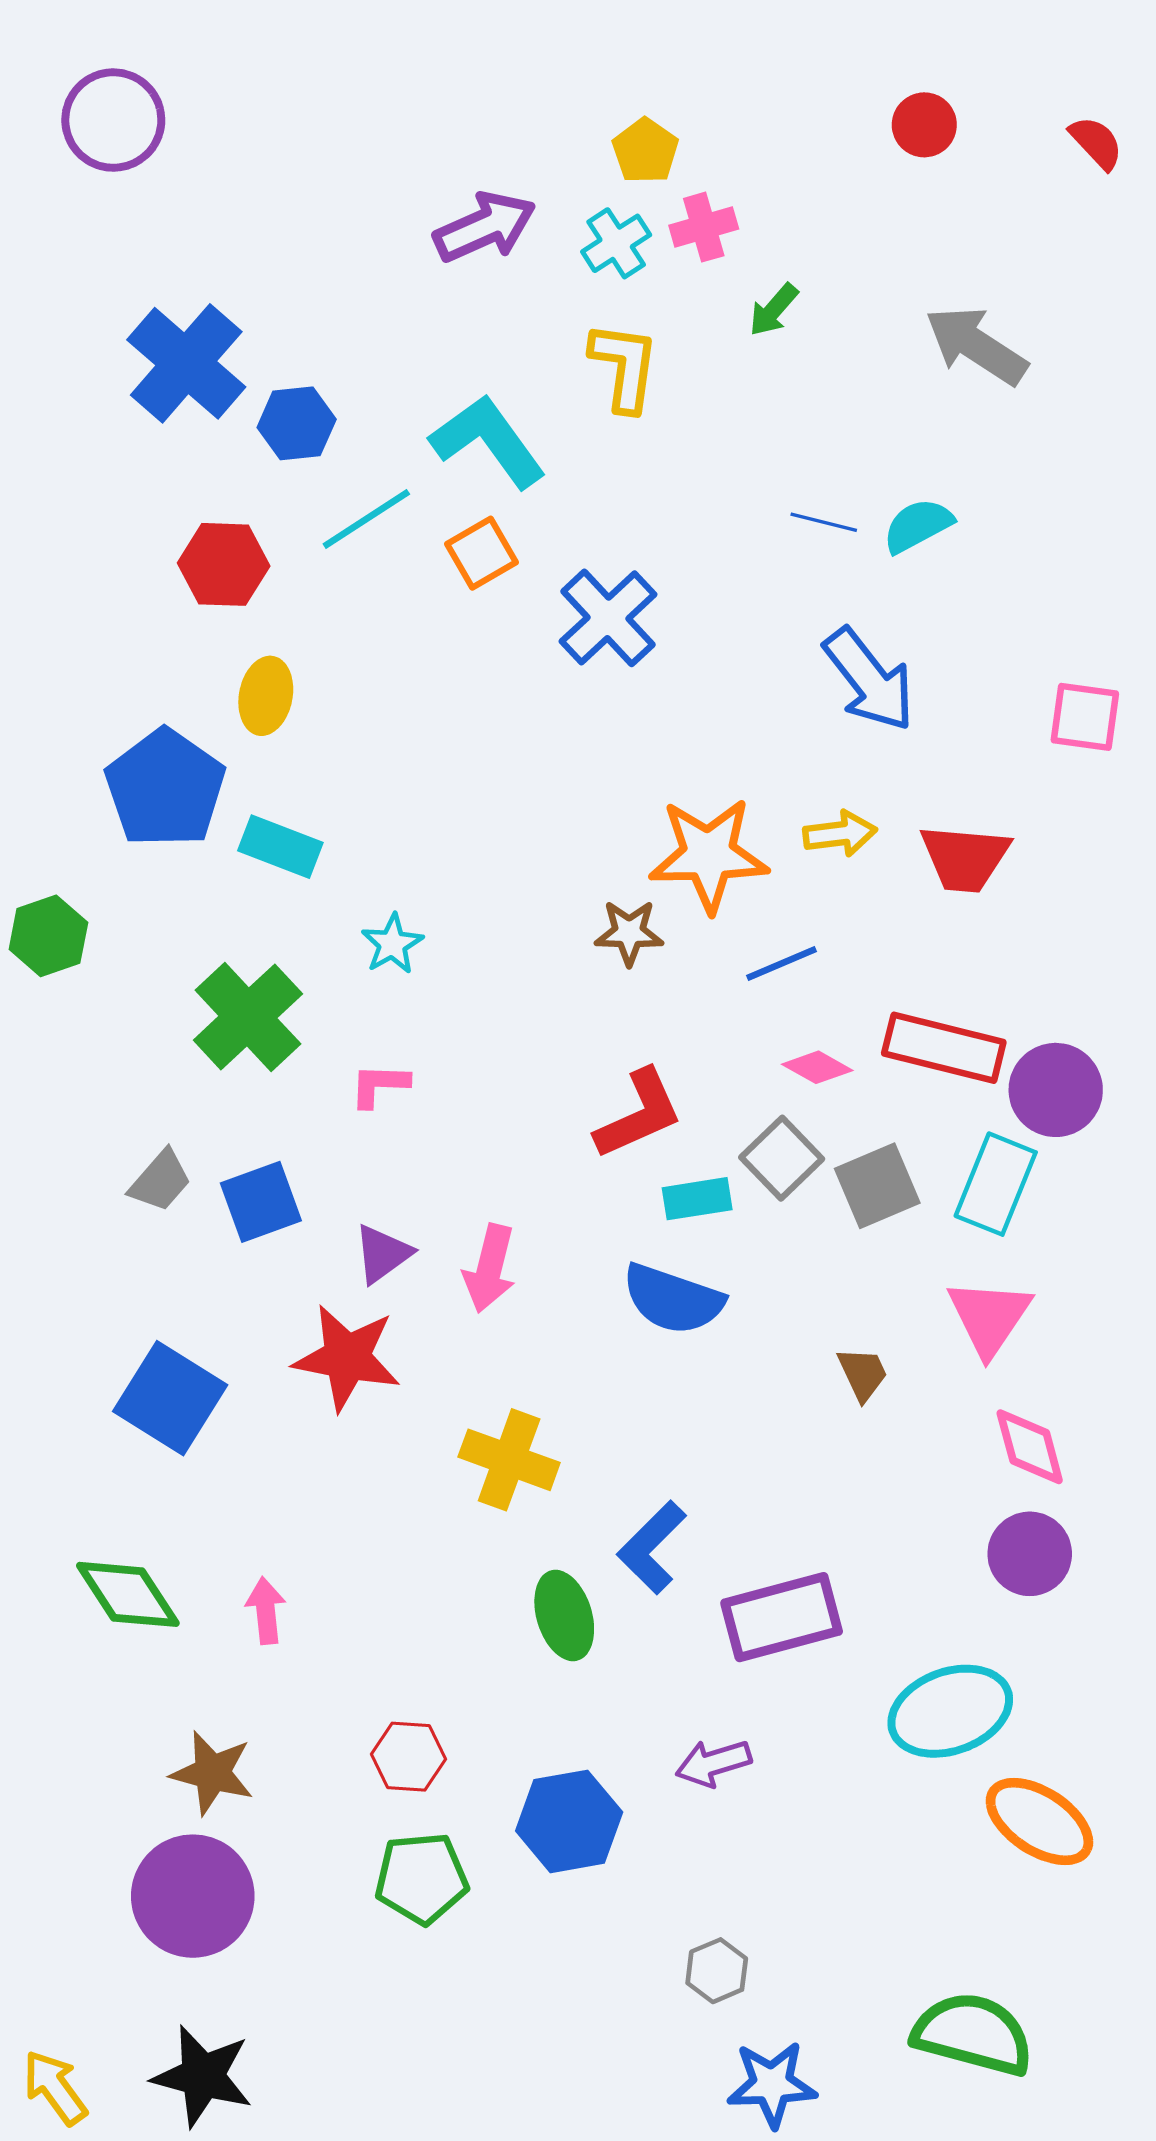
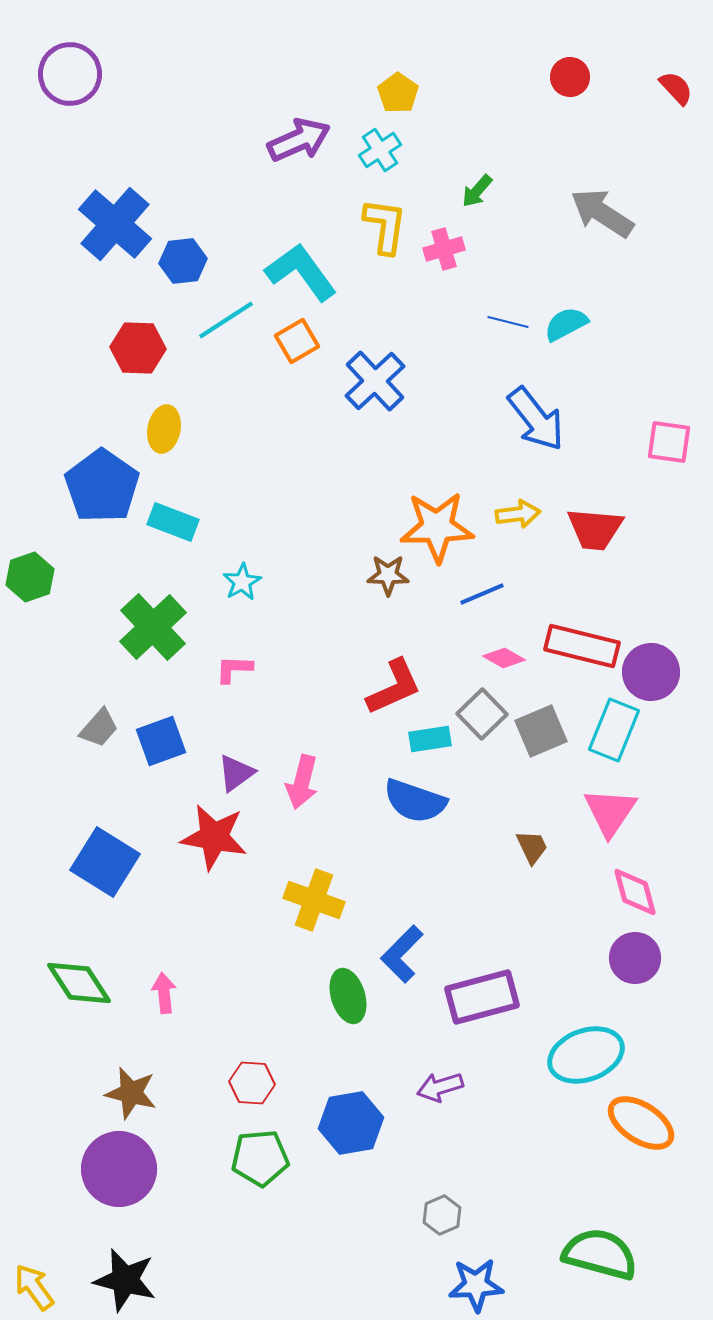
pink cross: (704, 227) -> (444, 249), moved

